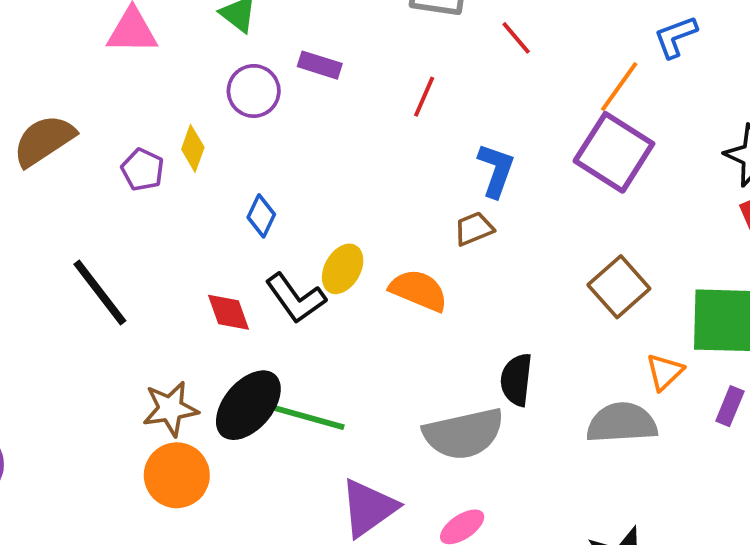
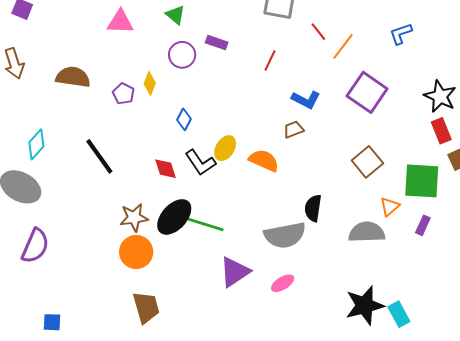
orange line: (619, 87) -> (343, 46), moved
brown semicircle: (44, 140) -> (73, 77), turned 40
blue L-shape: (496, 170) -> (306, 100), turned 96

